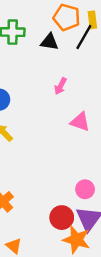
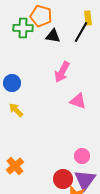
orange pentagon: (67, 17) -> (41, 16), moved
pink arrow: (60, 86) -> (62, 72), size x1.5

